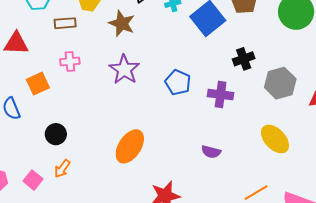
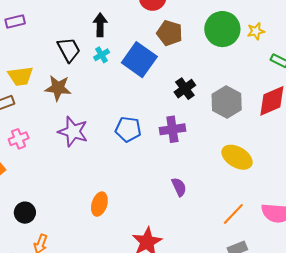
orange ellipse: (130, 146) -> (99, 204), size x0.7
purple semicircle: (211, 152) -> (179, 187), turned -114

